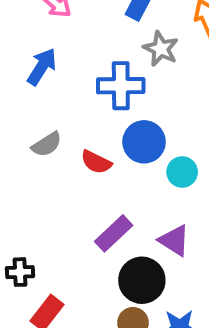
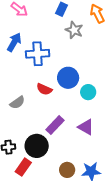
blue cross: (121, 86) -> (38, 54), moved
gray semicircle: (47, 144) -> (17, 103), moved
black circle: (142, 280) -> (37, 146), moved

